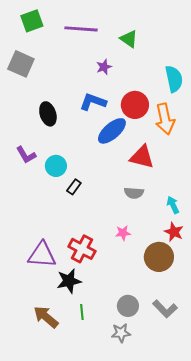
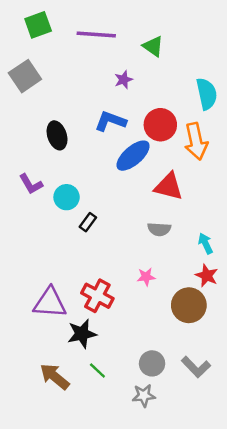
gray square: (21, 64) -> (25, 76), turned 32
green line: (82, 312) -> (97, 371), turned -42

